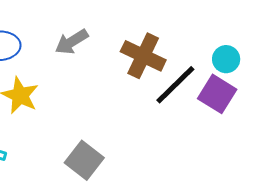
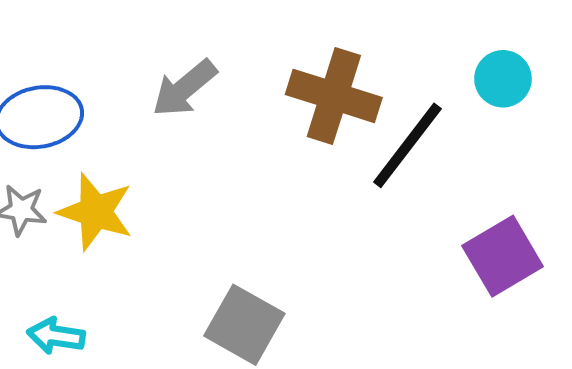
purple square: (217, 94) -> (503, 256), moved, turned 36

